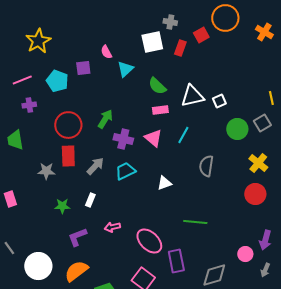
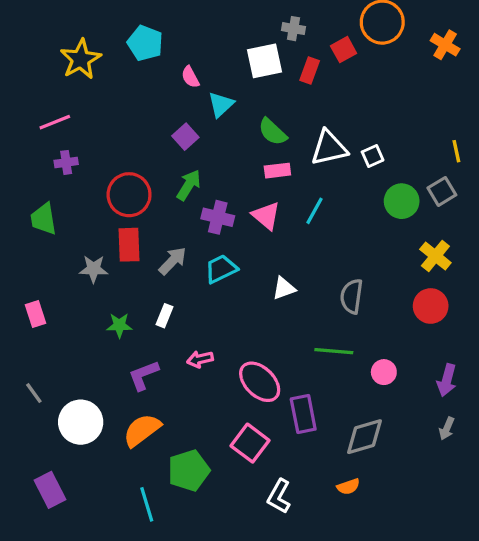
purple square: (83, 68) -> (185, 137), moved, turned -35
cyan pentagon: (57, 81) -> (145, 43), moved
gray semicircle: (206, 166) -> (352, 296), moved
pink circle: (245, 254) -> (384, 372), moved

